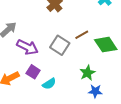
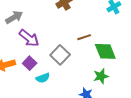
gray square: (60, 45) -> (60, 55), moved
green star: (87, 73) -> (101, 76), moved

